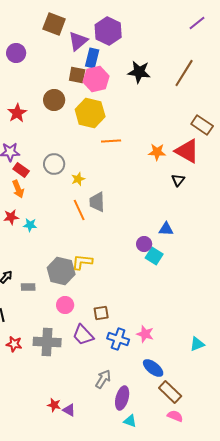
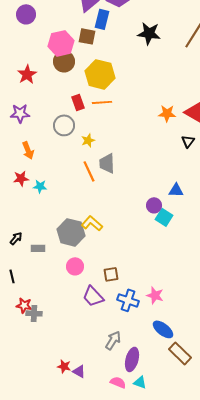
pink hexagon: (96, 79) -> (61, 43), moved
orange line: (111, 141) -> (102, 102), moved
red rectangle: (21, 170) -> (78, 102), moved, turned 35
yellow L-shape: (82, 262) -> (92, 223), turned 35
gray cross: (47, 342) -> (34, 313), moved, size x0.6
pink semicircle: (175, 416) -> (118, 382), moved

